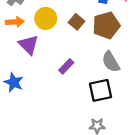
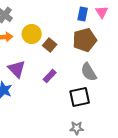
brown square: (77, 22) -> (50, 45), moved
purple triangle: (29, 45) -> (17, 69), moved

